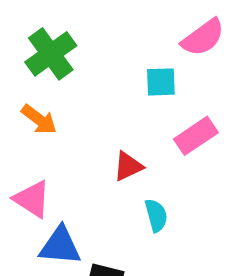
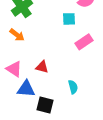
red triangle: (128, 166) -> (42, 67), moved, turned 40
cyan semicircle: (156, 215) -> (73, 87), moved

